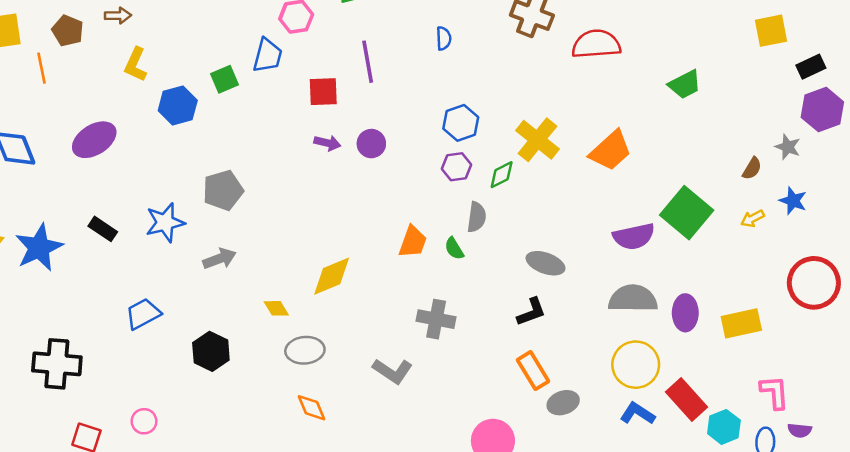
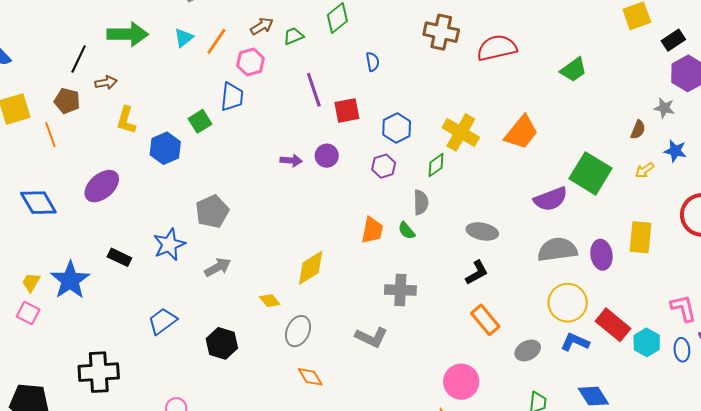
red square: (323, 92) -> (347, 111), moved
purple hexagon: (457, 167) -> (384, 166), moved
yellow rectangle: (741, 323) -> (641, 237), moved, turned -64
gray ellipse: (305, 350) -> (298, 331), turned -52
gray ellipse: (563, 403) -> (528, 350), moved

